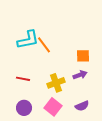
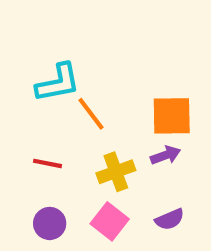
orange line: (44, 45) -> (91, 114), moved
orange square: (83, 56) -> (172, 116), size x1.5

